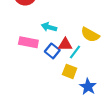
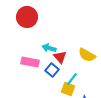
red triangle: (65, 44) -> (60, 57), moved, turned 48
cyan line: (75, 52) -> (72, 79), moved

